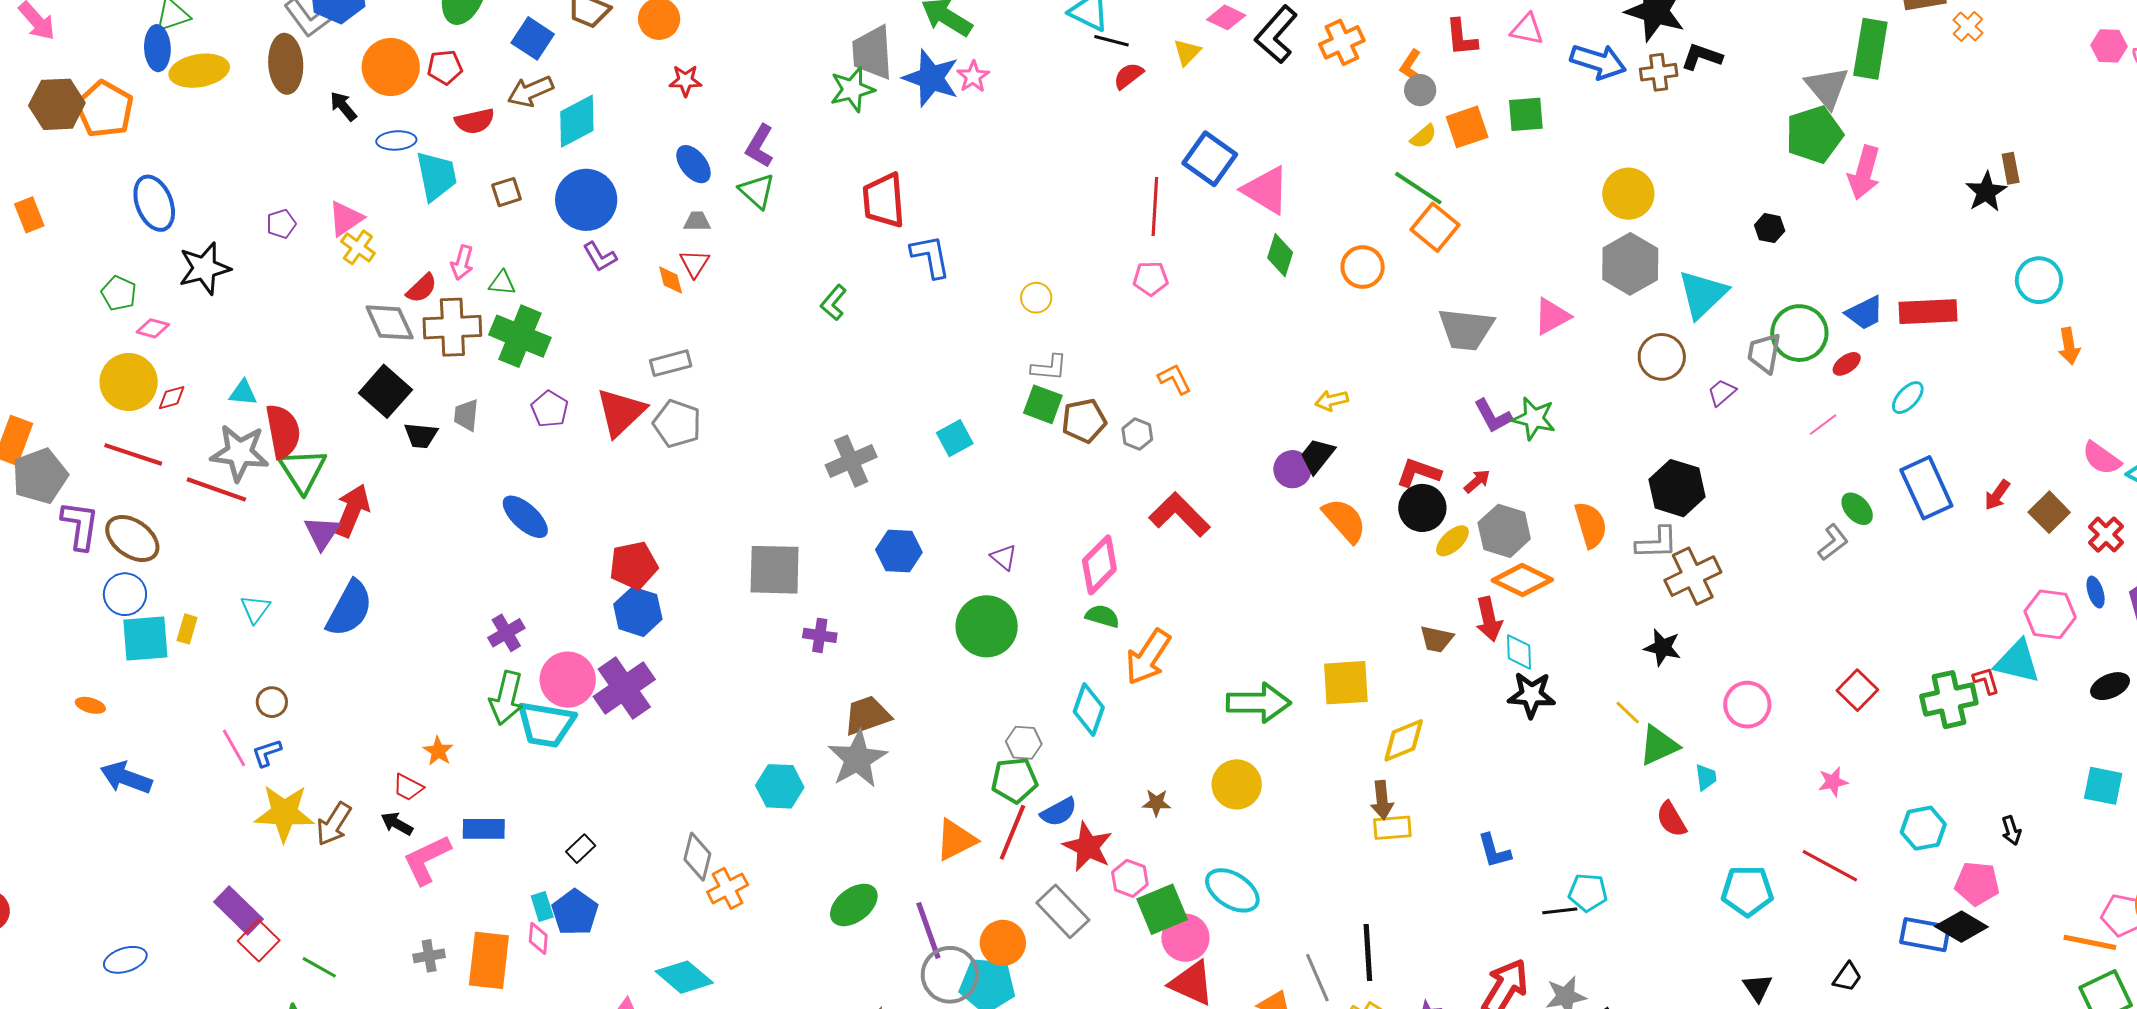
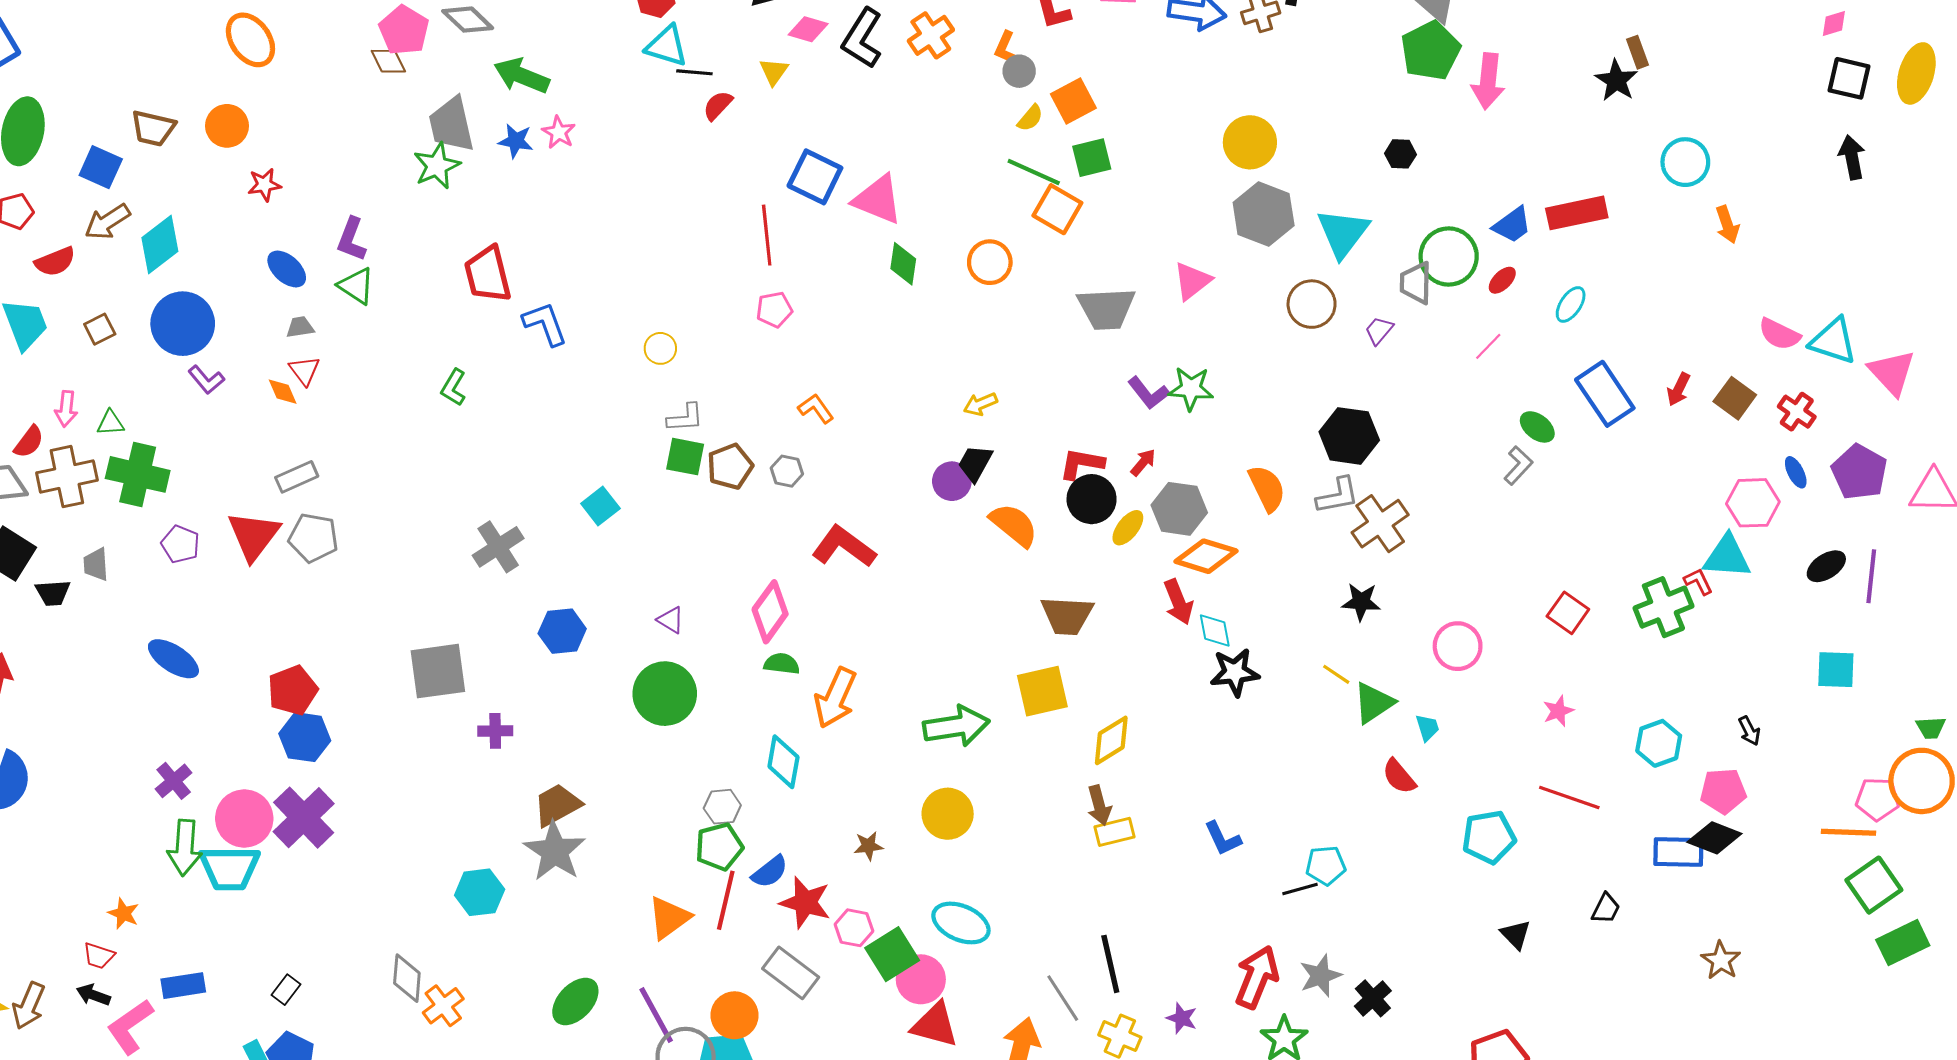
blue star: (931, 78) -> (516, 141), size x0.6
green square: (1526, 114) -> (1092, 158), moved
brown trapezoid: (1437, 639) -> (1067, 615), moved, size x1.5

